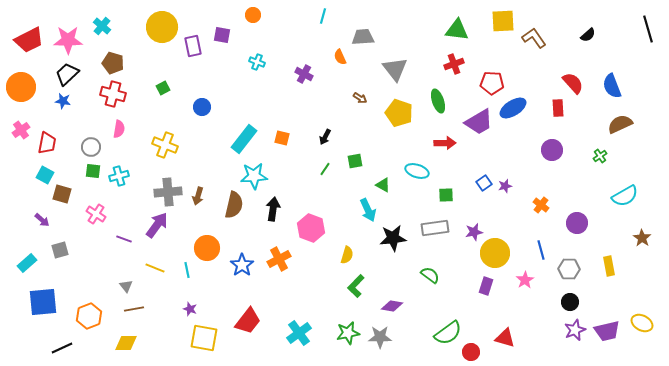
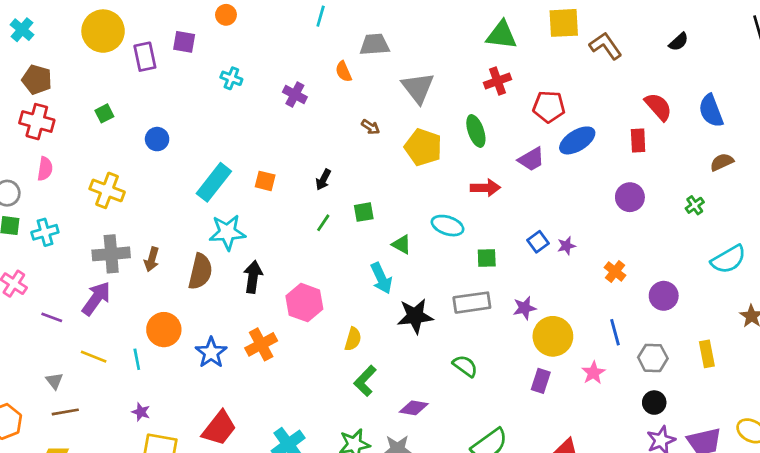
purple trapezoid: (479, 122) -> (531, 159), size x0.7
brown semicircle: (620, 124) -> (722, 162), size x0.7

